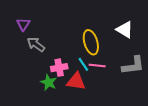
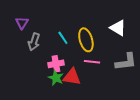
gray arrow: (36, 44) -> (34, 42), turned -108
cyan line: (83, 64) -> (63, 38), moved
green star: (49, 82) -> (56, 78), moved

